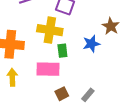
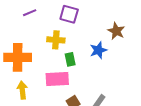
yellow cross: (50, 30) -> (56, 40), size x0.7

